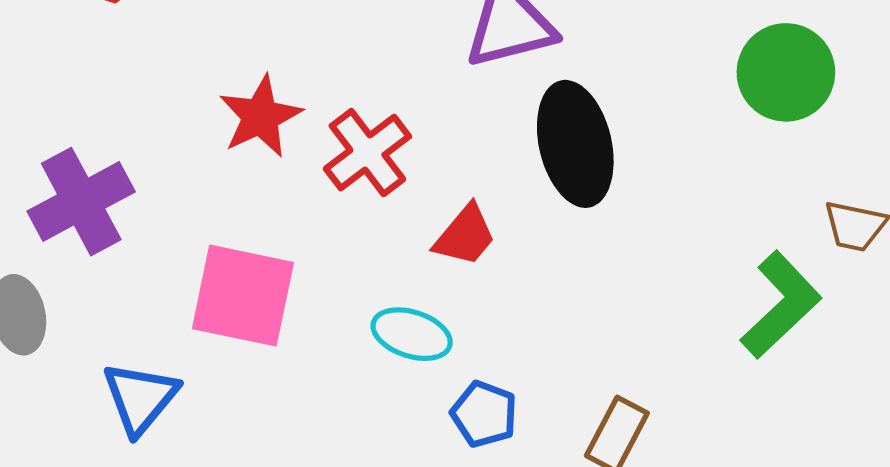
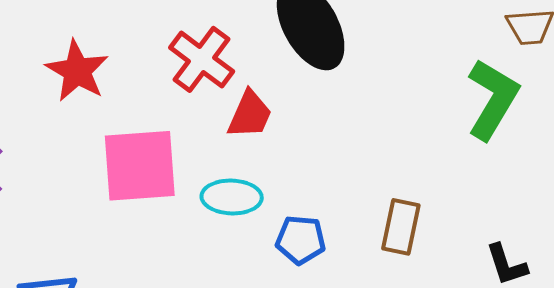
red cross: (367, 153) -> (202, 59), moved
pink square: (243, 296) -> (140, 166), moved

